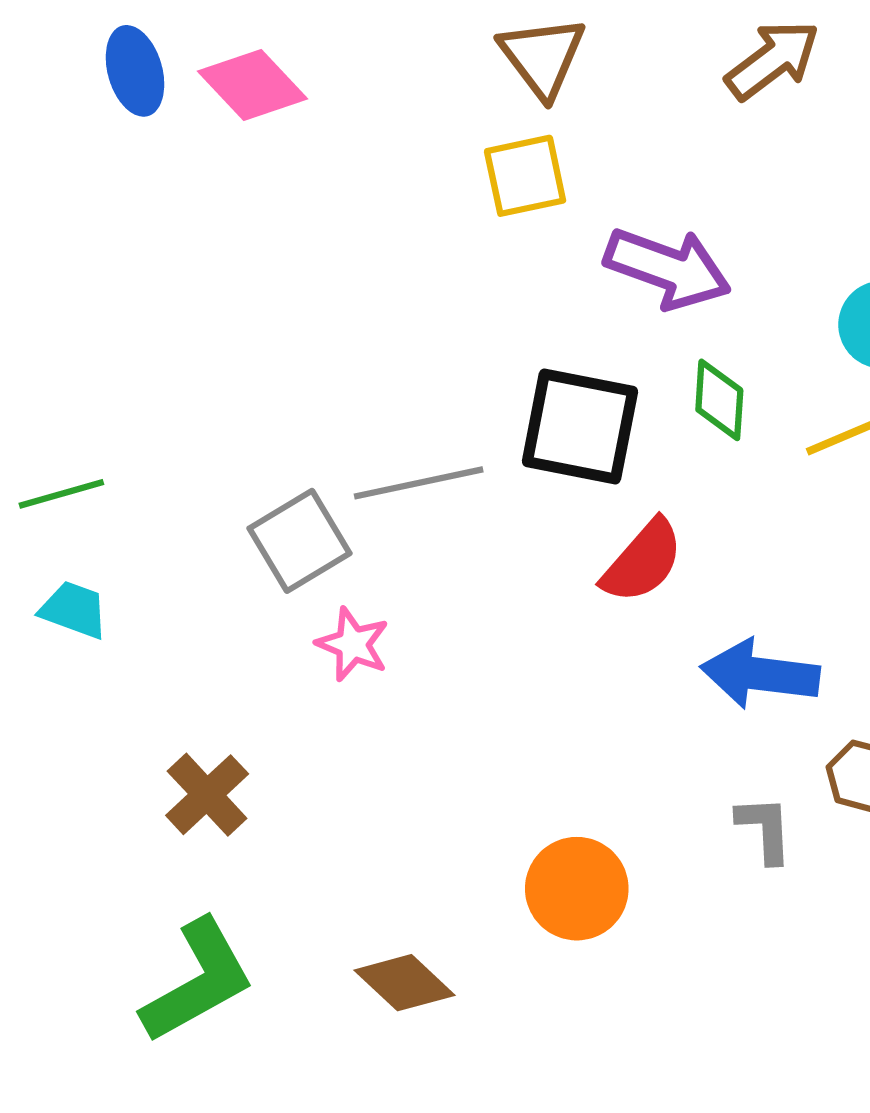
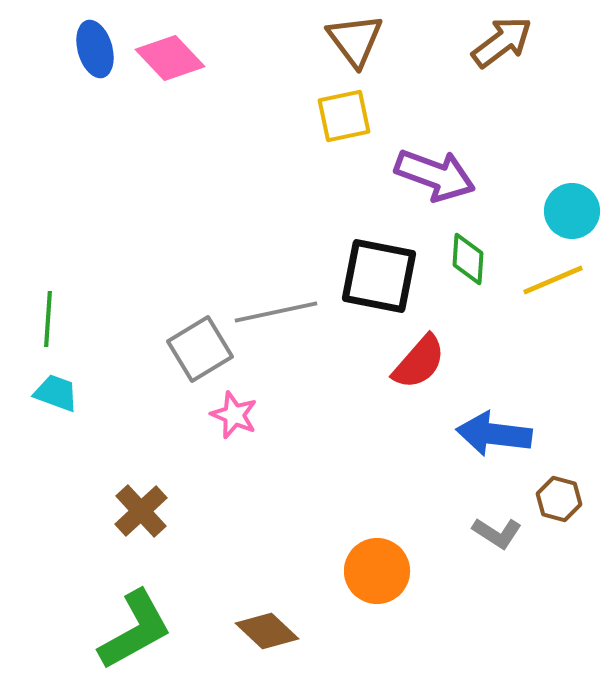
green line: (61, 494) -> (48, 319), turned -70
gray L-shape: (765, 829) -> (497, 533), turned 126

